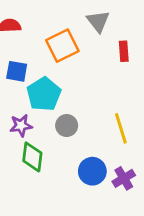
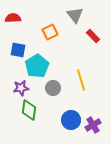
orange square: (62, 46) -> (50, 32), size x0.7
red rectangle: (124, 51) -> (93, 36), turned -40
yellow line: (121, 128) -> (81, 80), moved

